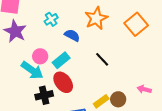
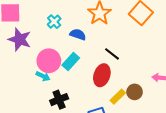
pink circle: (40, 56) -> (49, 61), size x1.5
cyan arrow: (32, 70) -> (43, 76), size x0.6
red ellipse: (63, 82) -> (102, 75), moved, turned 65

